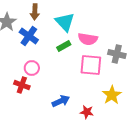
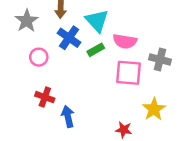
blue cross: (29, 36) -> (69, 38), moved
pink circle: (32, 68) -> (39, 57), moved
blue arrow: (61, 101) -> (68, 116), moved, turned -78

